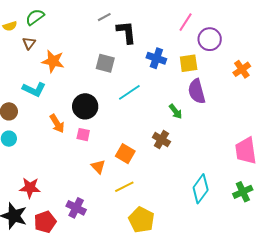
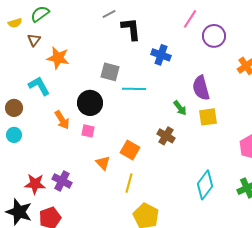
gray square: (105, 63) -> (110, 72), moved
yellow square: (189, 63) -> (208, 117), moved
cyan L-shape: (34, 89) -> (39, 86), turned -145
cyan line: (129, 92) -> (134, 89), turned 35
yellow line: (124, 187) -> (129, 183), turned -48
purple cross: (76, 208) -> (62, 181), moved

